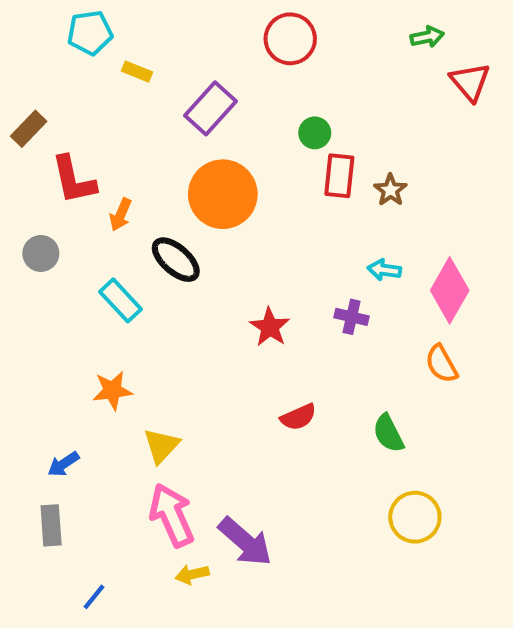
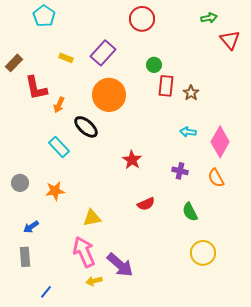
cyan pentagon: (90, 33) -> (44, 16), turned -30
yellow rectangle: (137, 72) -> (66, 58), moved
gray circle: (41, 253) -> (20, 183), moved
purple cross: (352, 317) -> (180, 171), moved
yellow triangle: (161, 446) -> (92, 218), moved, turned 36

